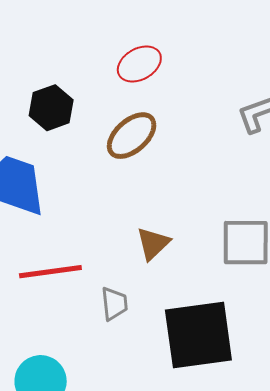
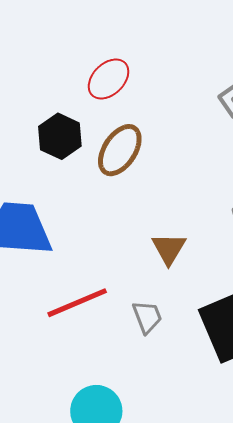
black hexagon: (51, 108) -> (60, 136), moved

